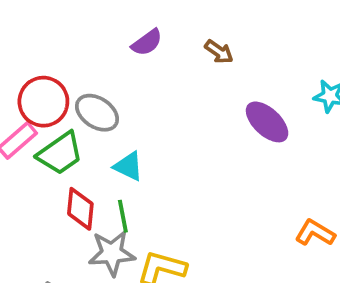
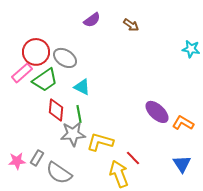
purple ellipse: (267, 122) -> (157, 112), moved

